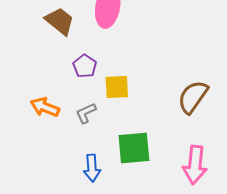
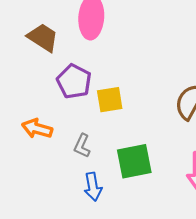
purple pentagon: (85, 66) -> (74, 81), size x1.4
gray L-shape: (86, 113) -> (82, 146), moved, turned -35

